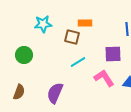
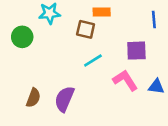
green circle: (24, 55) -> (22, 37), moved
brown semicircle: (19, 92) -> (33, 98), moved

